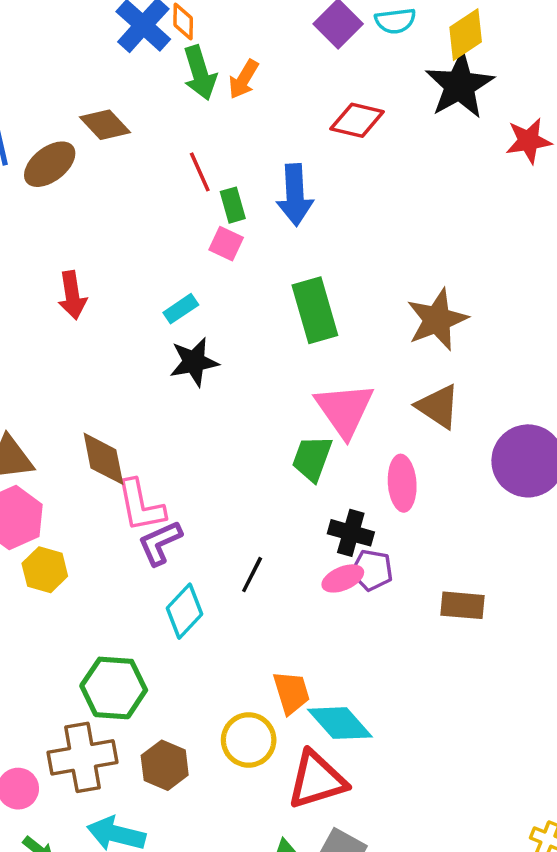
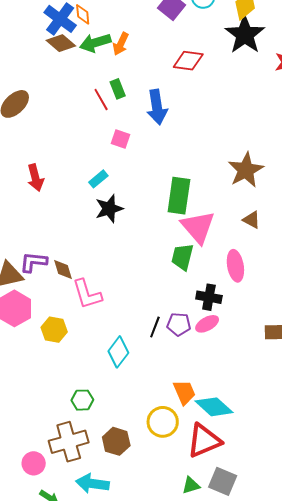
green arrow: (200, 73) -> (95, 43), turned 96
brown diamond: (105, 125) -> (61, 43), moved
green rectangle: (233, 205) -> (118, 89), moved
green rectangle: (315, 310) -> (179, 196), moved, turned 30
brown triangle: (438, 407) -> (252, 220), size x0.7
brown diamond: (103, 459) -> (63, 270), size x0.7
purple L-shape: (160, 543) -> (33, 262), moved, turned 36
yellow hexagon: (45, 570) -> (54, 330), moved
purple pentagon: (372, 570) -> (179, 324), moved
green hexagon: (114, 688) -> (82, 400), size x0.6

